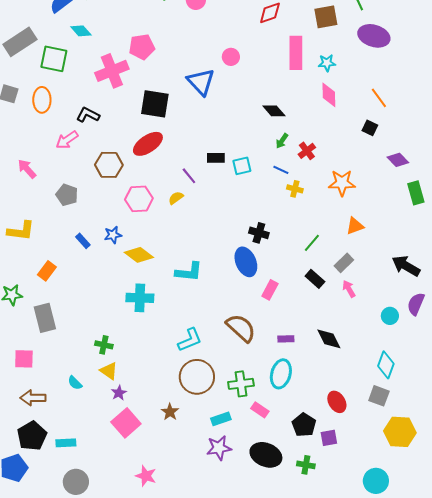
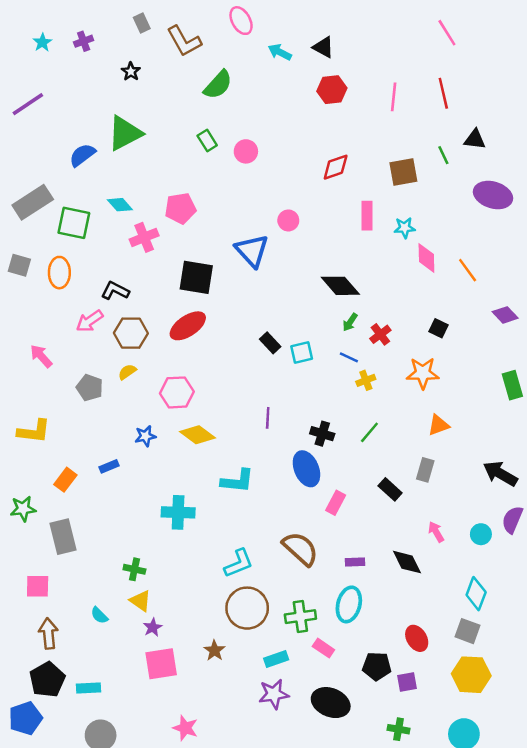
cyan diamond: (81, 31) -> (120, 205), moved
purple ellipse: (374, 36) -> (493, 195), moved
pink rectangle: (296, 53) -> (367, 216), size x0.7
pink cross: (112, 71) -> (144, 237), size x0.7
pink diamond: (329, 95) -> (426, 258), moved
black diamond: (274, 111) -> (340, 286), size x1.4
black square: (370, 128) -> (438, 328), moved
black rectangle: (216, 158) -> (270, 343), turned 48
purple diamond: (398, 160) -> (505, 315), moved
brown hexagon: (109, 165) -> (131, 333), moved
purple line: (189, 176) -> (268, 418), moved, turned 42
yellow cross: (295, 189) -> (366, 380), turned -35
yellow semicircle: (176, 198) -> (127, 372), moved
blue rectangle: (83, 241) -> (109, 466), moved, turned -70
green line: (312, 243) -> (369, 432), moved
yellow diamond: (139, 255) -> (197, 435), moved
gray rectangle: (344, 263) -> (425, 470), turned -30
pink arrow: (349, 289) -> (436, 532), moved
brown arrow: (33, 398) -> (48, 634), turned 85
pink square: (126, 423) -> (161, 664), turned 32
black pentagon: (304, 425) -> (377, 666), turned -30
yellow hexagon: (400, 432) -> (471, 675), moved
green cross: (306, 465) -> (399, 729), moved

